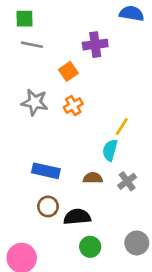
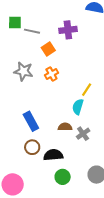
green square: (24, 19) -> (15, 22), moved
gray line: (32, 45) -> (32, 31), moved
blue rectangle: (46, 171) -> (31, 121), turned 48
gray cross: (127, 181) -> (83, 134), moved

